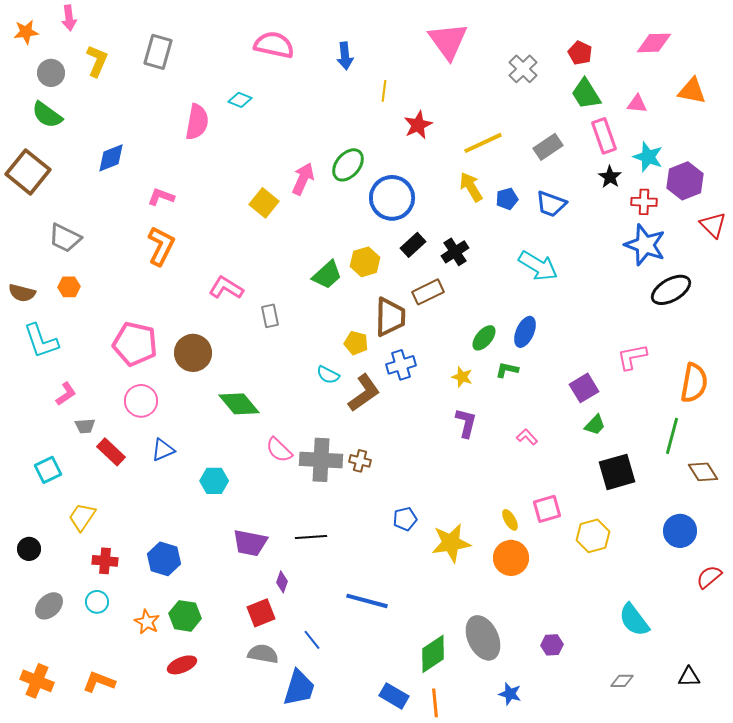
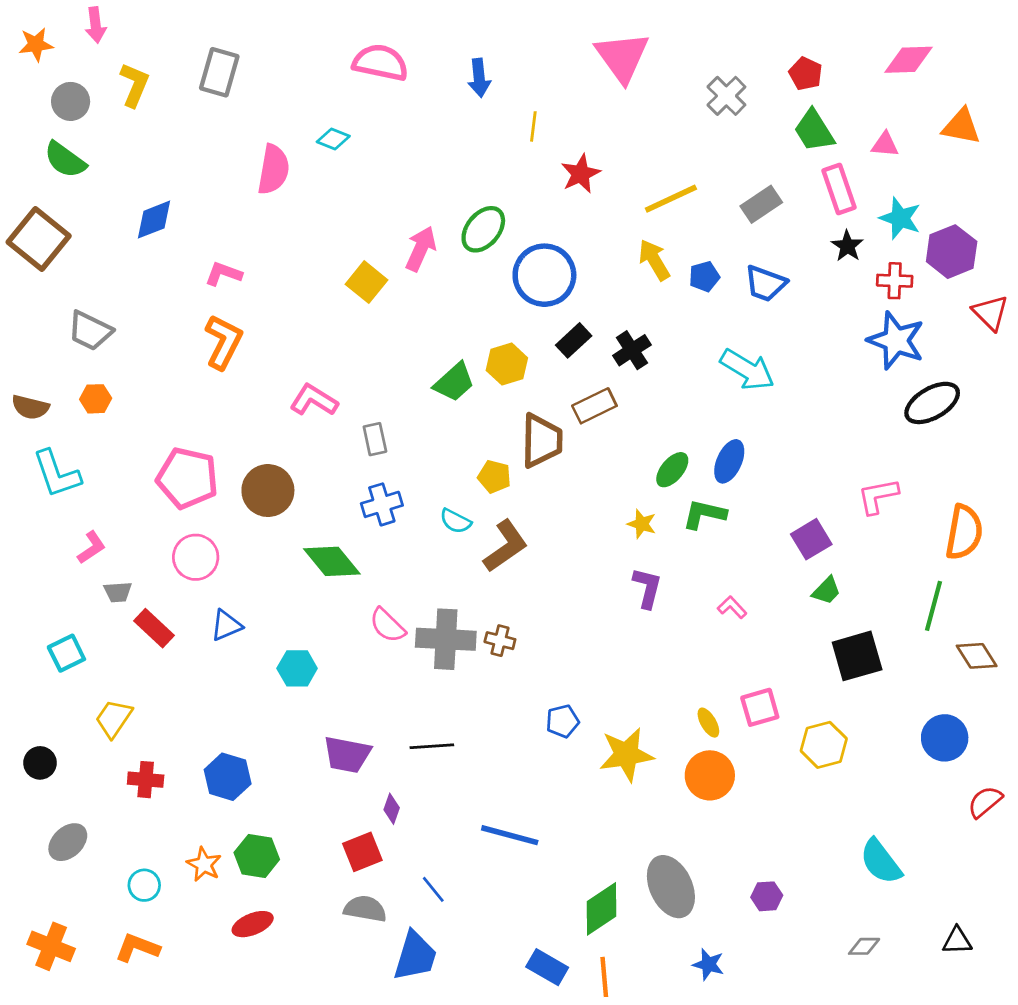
blue cross: (401, 365) -> (382, 504), moved
green L-shape: (507, 370) -> (704, 514), size x1.4
cyan circle: (97, 602) -> (144, 885), moved

